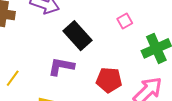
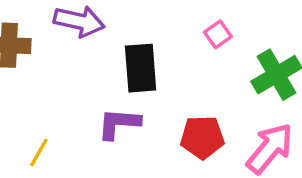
black rectangle: (78, 36) -> (141, 68), turned 44

